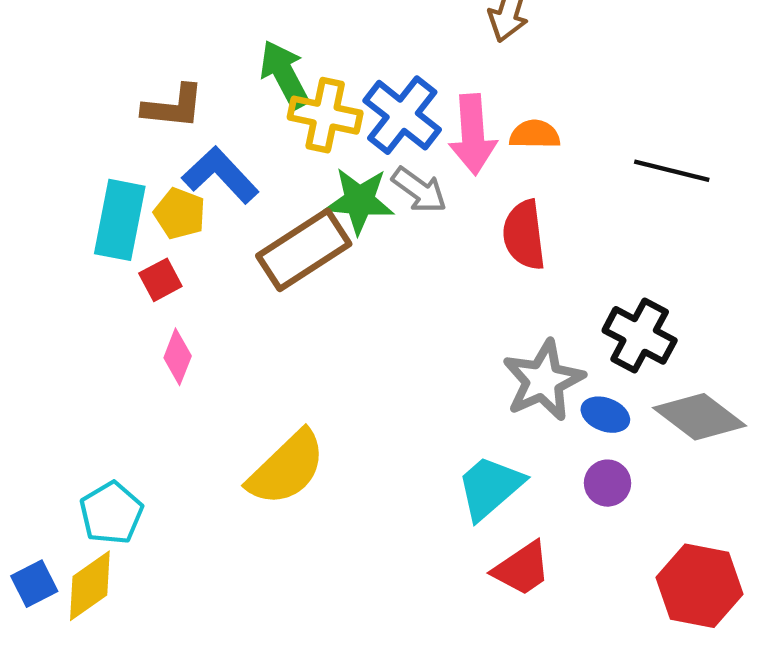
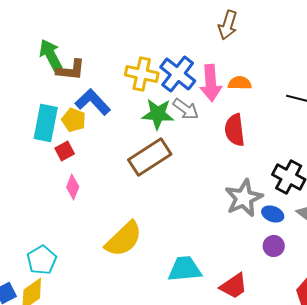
green arrow: (285, 74) -> (51, 55), moved
brown rectangle: (304, 250) -> (150, 157), moved
cyan trapezoid: (490, 487) -> (185, 269), moved, turned 36

